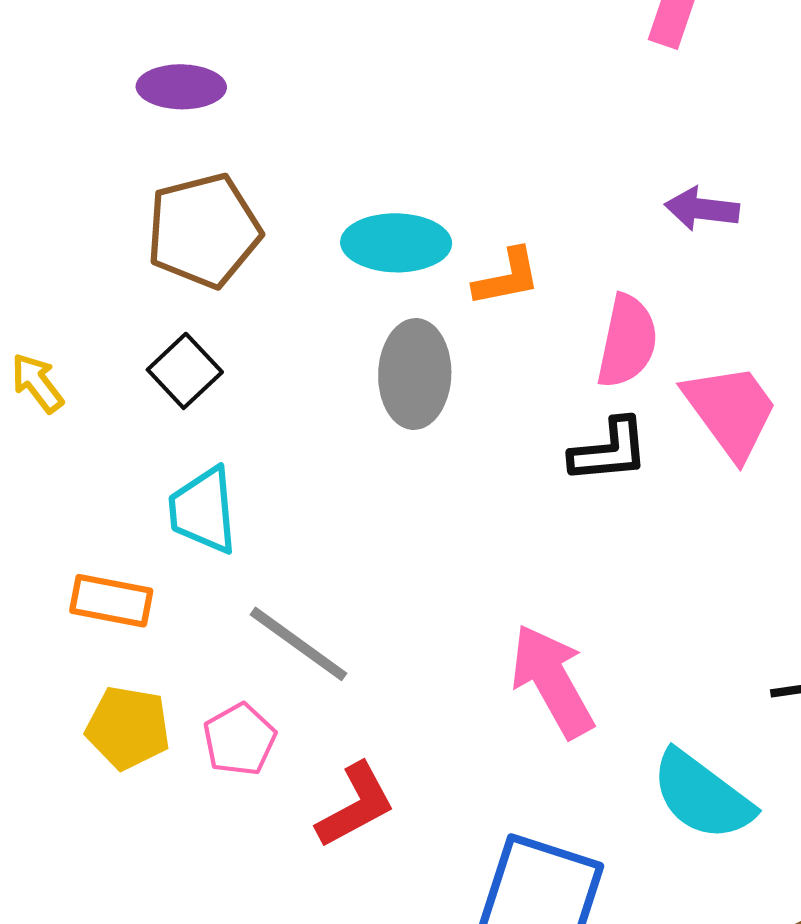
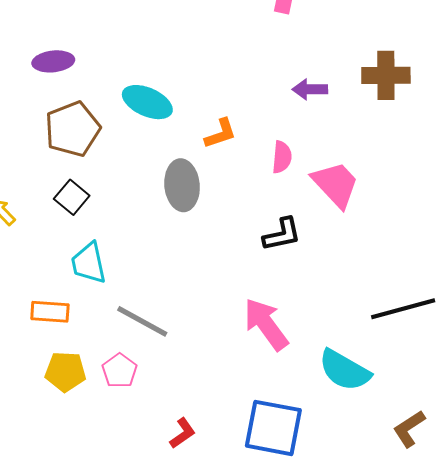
cyan ellipse: (396, 243) -> (147, 102), moved, turned 30
pink semicircle: (627, 341) -> (282, 157), size x0.7
black L-shape: (609, 451) -> (282, 234), moved
red L-shape: (356, 805) -> (183, 433), moved, size x0.7

